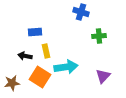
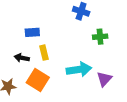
cyan arrow: (66, 67) -> (79, 69), moved

